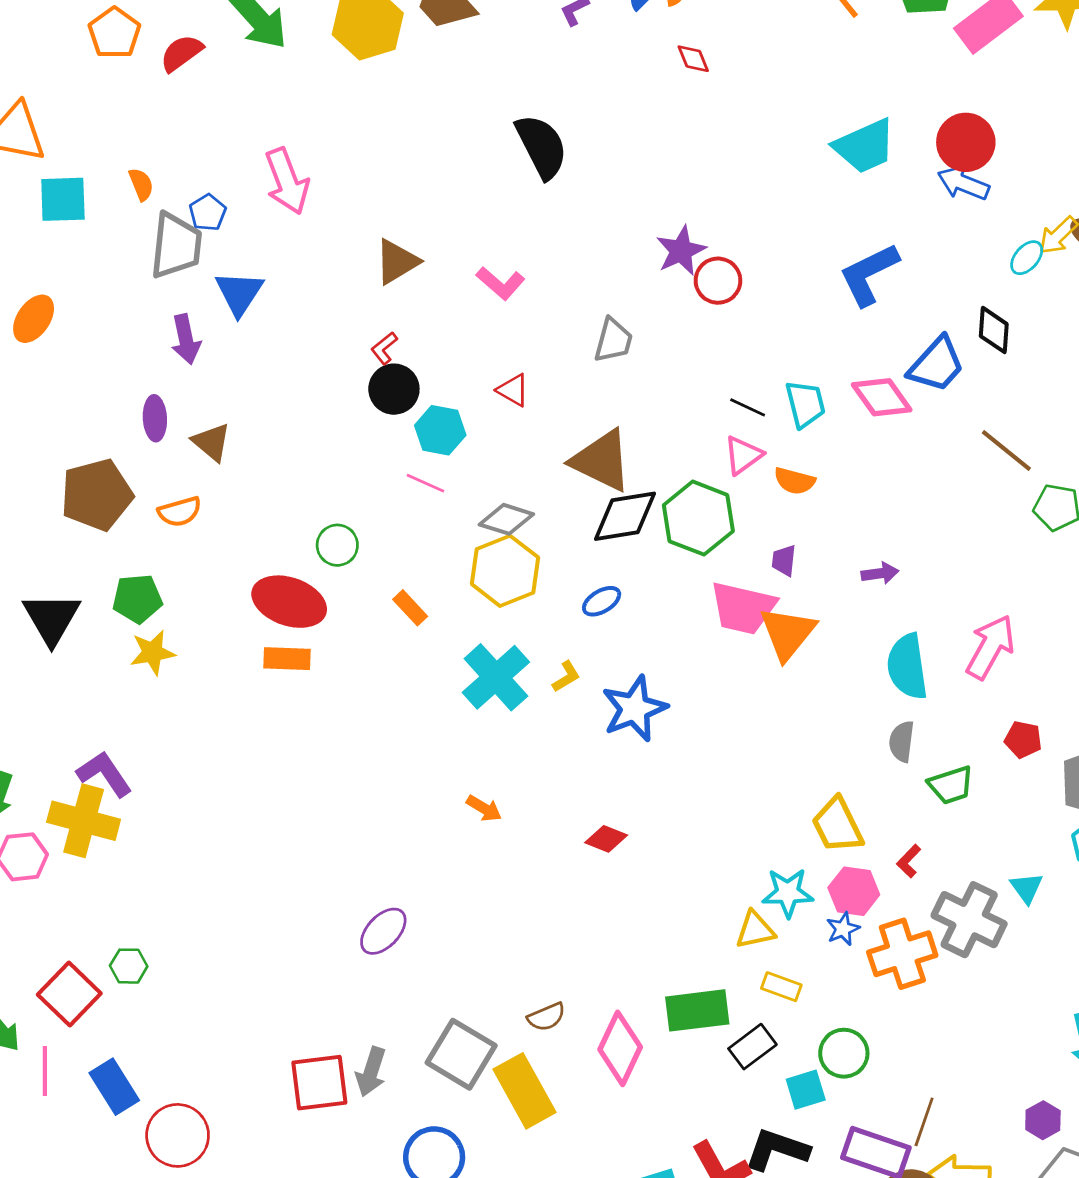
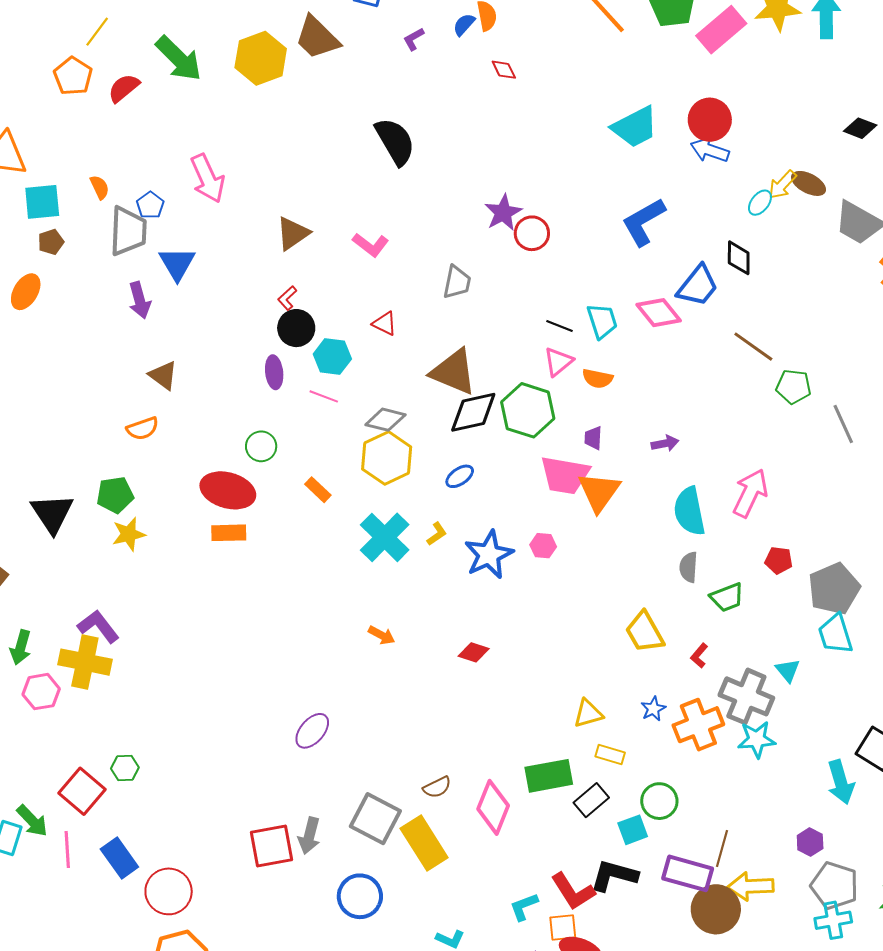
purple ellipse: (155, 418) -> (274, 372), moved
brown pentagon: (97, 495) -> (51, 242), moved, size x0.5
pink hexagon: (854, 891) -> (543, 546), moved, size x0.7
cyan star: (788, 893) -> (757, 739), moved

